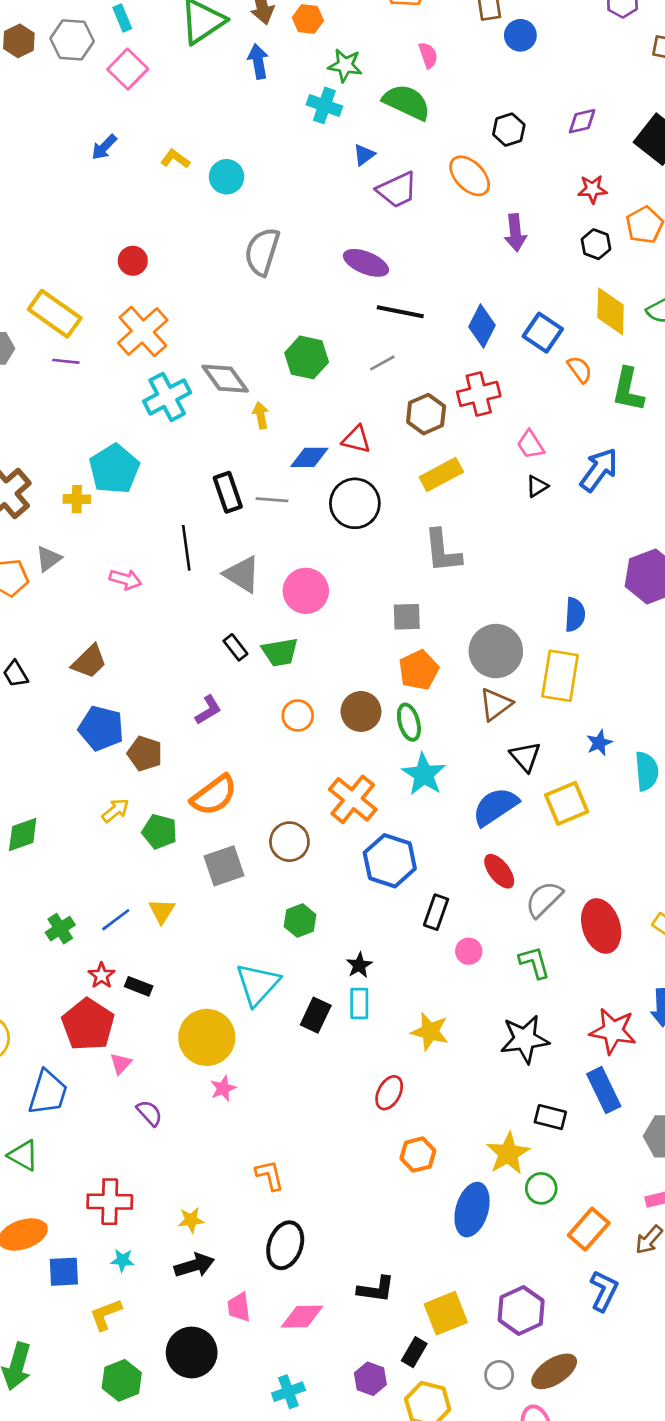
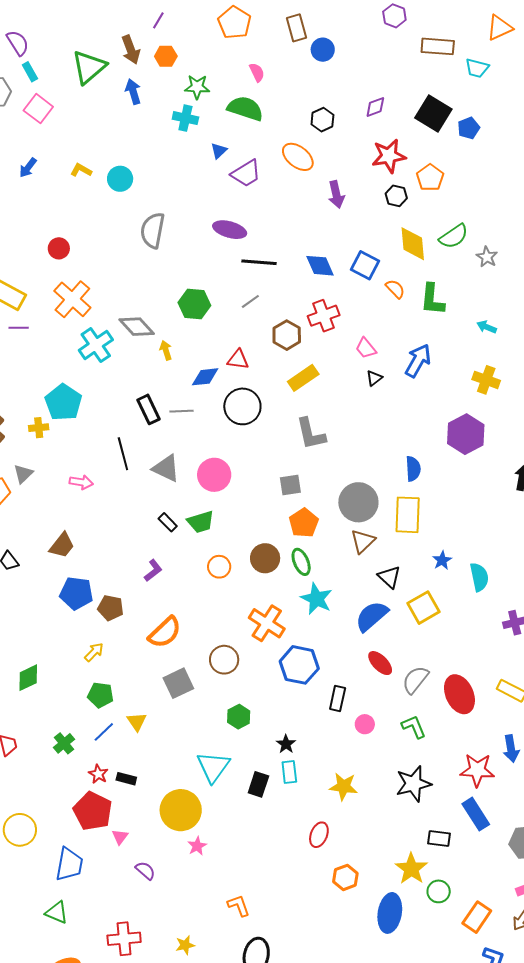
red star: (592, 189) -> (389, 156), size x1.6
blue diamond: (482, 326) -> (320, 266), turned -44
green pentagon: (159, 832) -> (100, 695), moved

